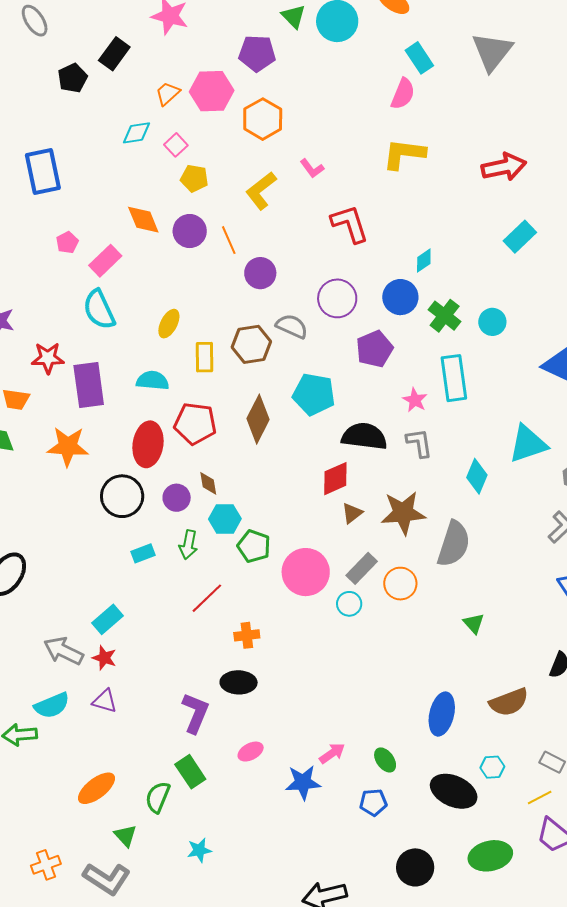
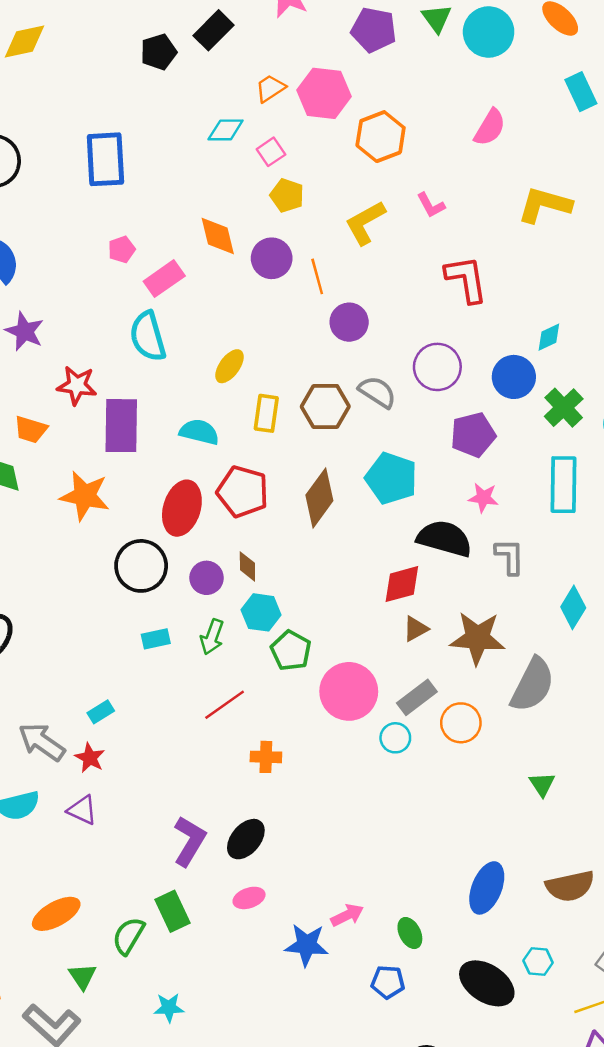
purple pentagon: (257, 53) -> (374, 30), moved
pink semicircle: (403, 94) -> (490, 127), moved
pink star: (415, 400) -> (483, 498), moved, turned -30
cyan rectangle: (107, 619) -> (101, 712), size x0.7
black ellipse: (239, 682) -> (246, 839), moved, turned -60

